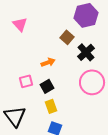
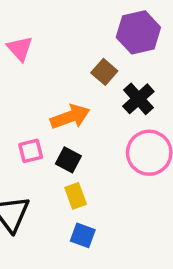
orange arrow: (48, 62) -> (70, 117), size x1.5
black square: (47, 86) -> (68, 160), turned -32

